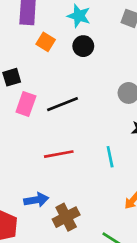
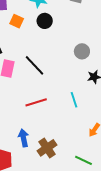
black line: (63, 104) -> (35, 65), turned 75
blue arrow: (36, 200) -> (24, 138), turned -84

